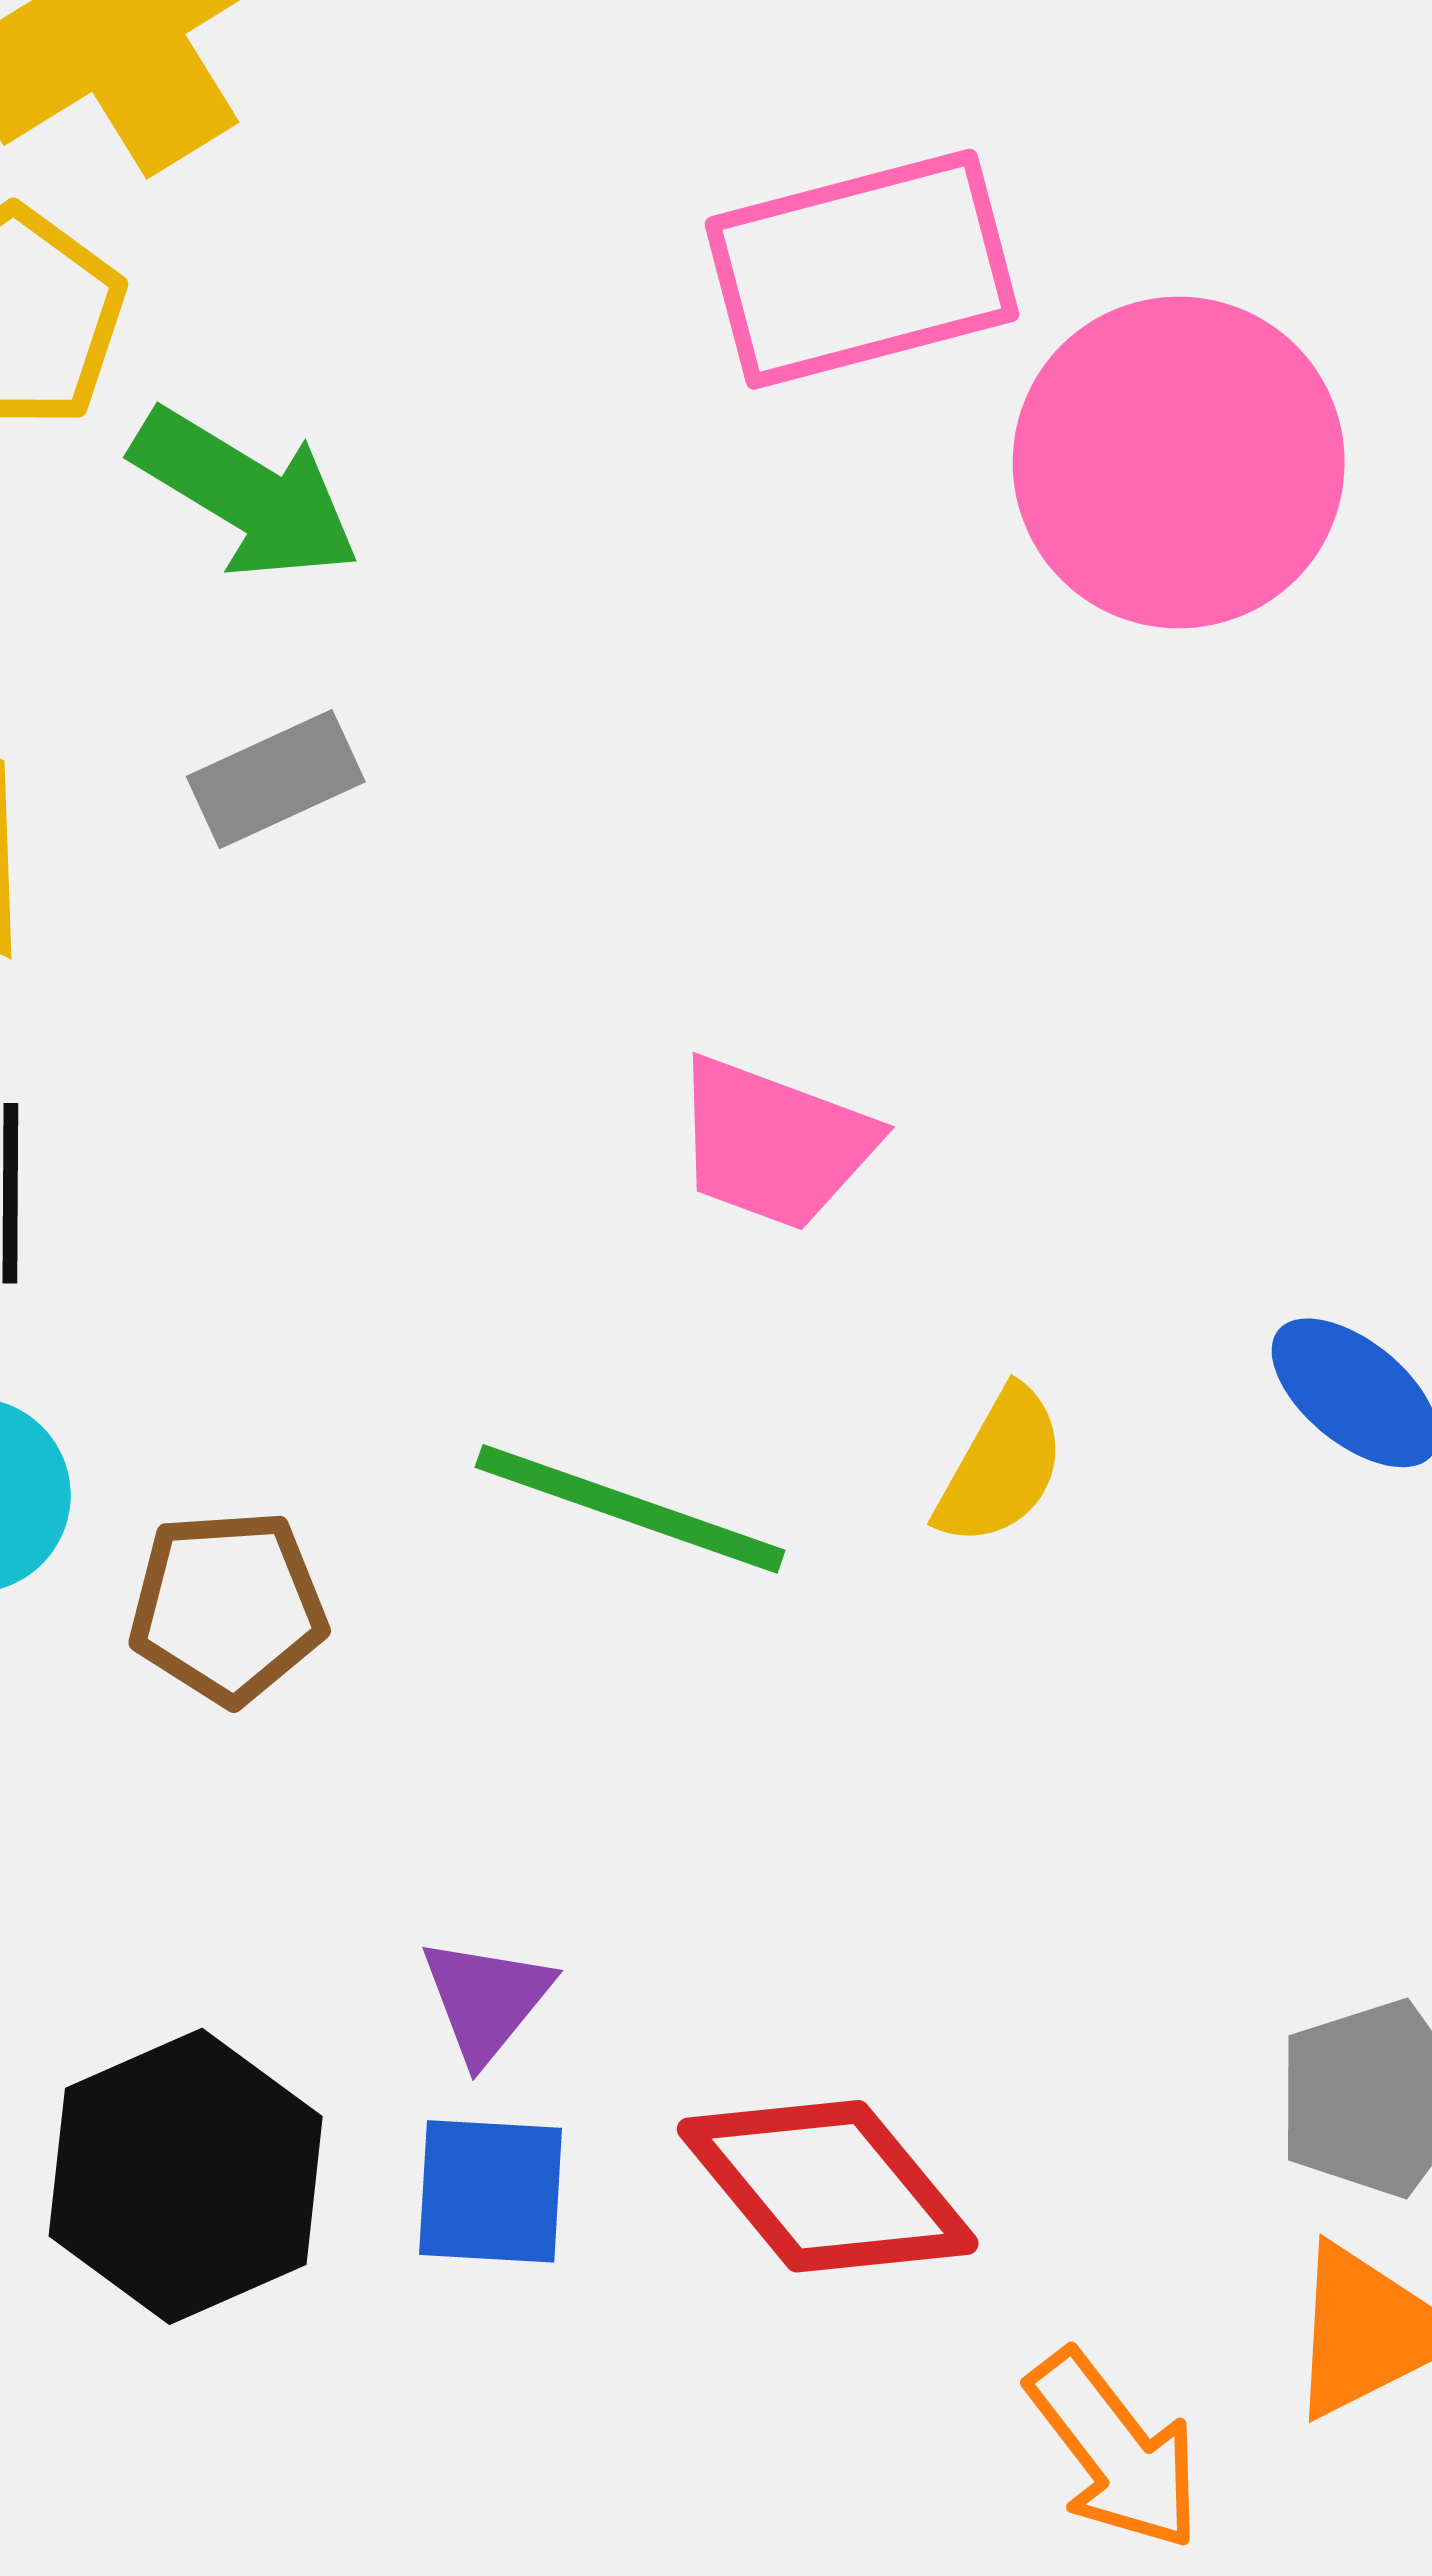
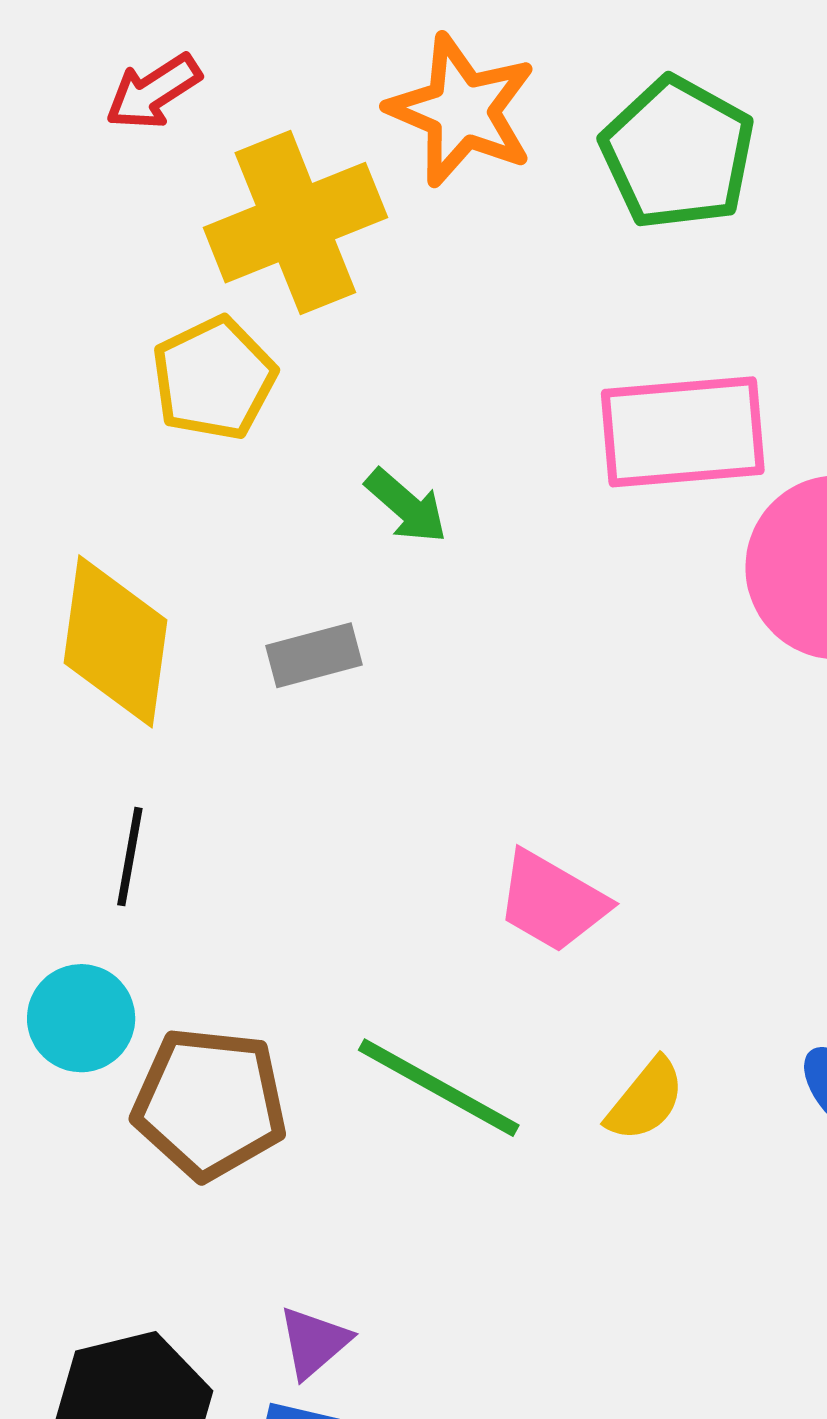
green arrow: (246, 494) -> (406, 506), moved, size x0.7
brown pentagon: (228, 1607) -> (210, 1103), size x1.4

